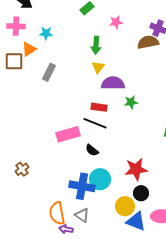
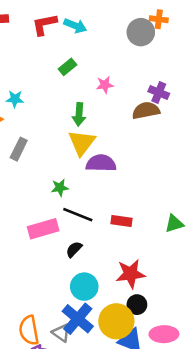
yellow triangle: (98, 67) -> (82, 143), size x1.6
green star: (131, 102) -> (60, 188), moved
red rectangle: (99, 107) -> (122, 221), moved
black semicircle: (92, 150) -> (74, 249), turned 96
blue cross: (82, 186) -> (78, 319), moved, turned 30
yellow circle: (125, 206) -> (116, 321), size x1.4

